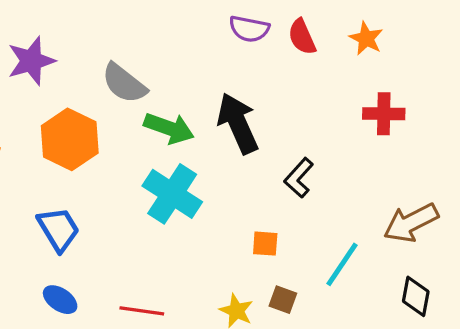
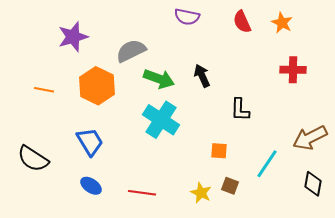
purple semicircle: (249, 29) -> (187, 17), moved
gray semicircle: (124, 83) -> (131, 51), turned 116
black arrow: (238, 123) -> (202, 76), size x0.6
black L-shape: (299, 178) -> (240, 110), turned -40

